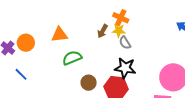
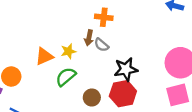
yellow star: (119, 31) -> (68, 51), moved
gray semicircle: (125, 43) -> (101, 45), moved

